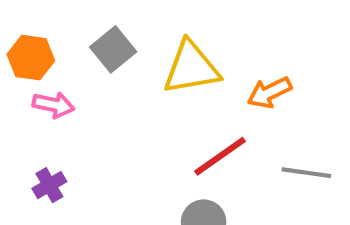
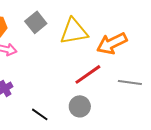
orange arrow: (269, 93) -> (112, 43), size x1.4

